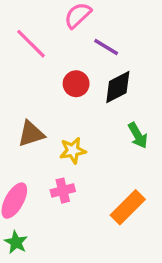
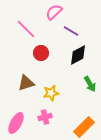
red circle: (76, 84) -> (41, 53), moved

